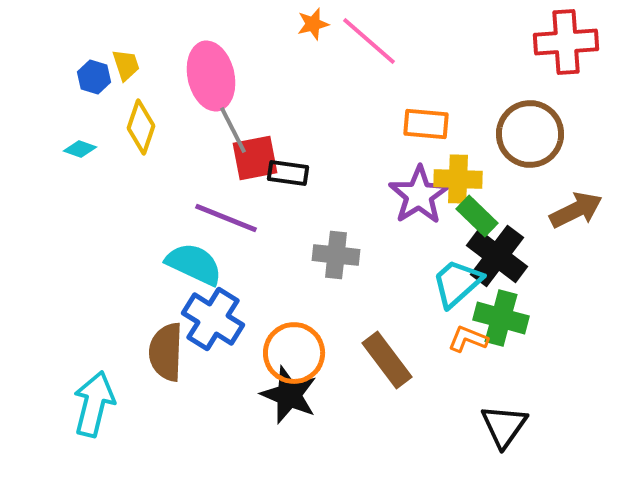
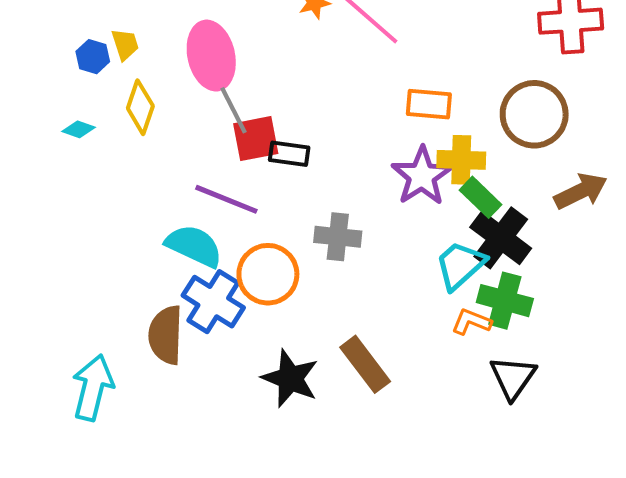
orange circle: (294, 353) -> (268, 274), moved
brown rectangle: (387, 360) -> (365, 364), moved
black triangle: (504, 426) -> (513, 377), moved

